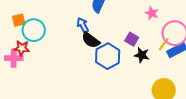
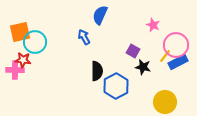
orange square: (19, 20) -> (20, 32), size x1.5
black semicircle: (91, 40) -> (97, 71), moved, turned -126
blue hexagon: (108, 56) -> (116, 86), moved

